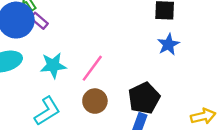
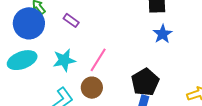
purple rectangle: (39, 21) -> (71, 20), moved
brown circle: (95, 101) -> (92, 88), moved

